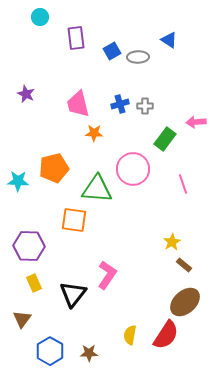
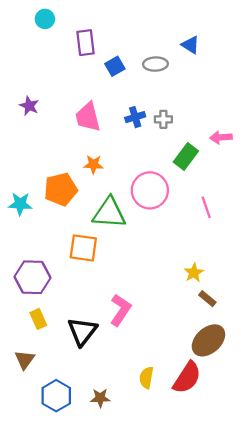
blue square: (112, 51) -> (115, 66), moved
orange star: (94, 133) -> (93, 164), moved

